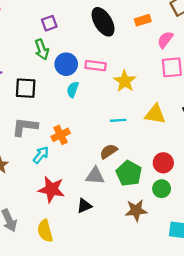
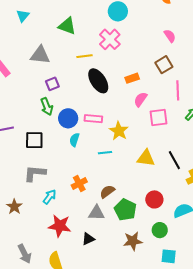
pink semicircle: (165, 40) -> (141, 99), moved
cyan line: (118, 120) -> (105, 153), moved
orange cross: (61, 135) -> (79, 184), moved
green circle: (162, 189) -> (160, 230), moved

